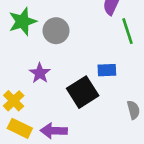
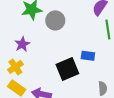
purple star: (40, 73) -> (22, 44), moved

